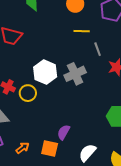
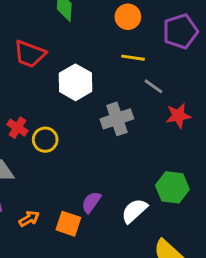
gray line: (98, 49) -> (153, 86), turned -40
white hexagon: (45, 72) -> (75, 82), moved
white semicircle: (87, 153) -> (134, 211), moved

